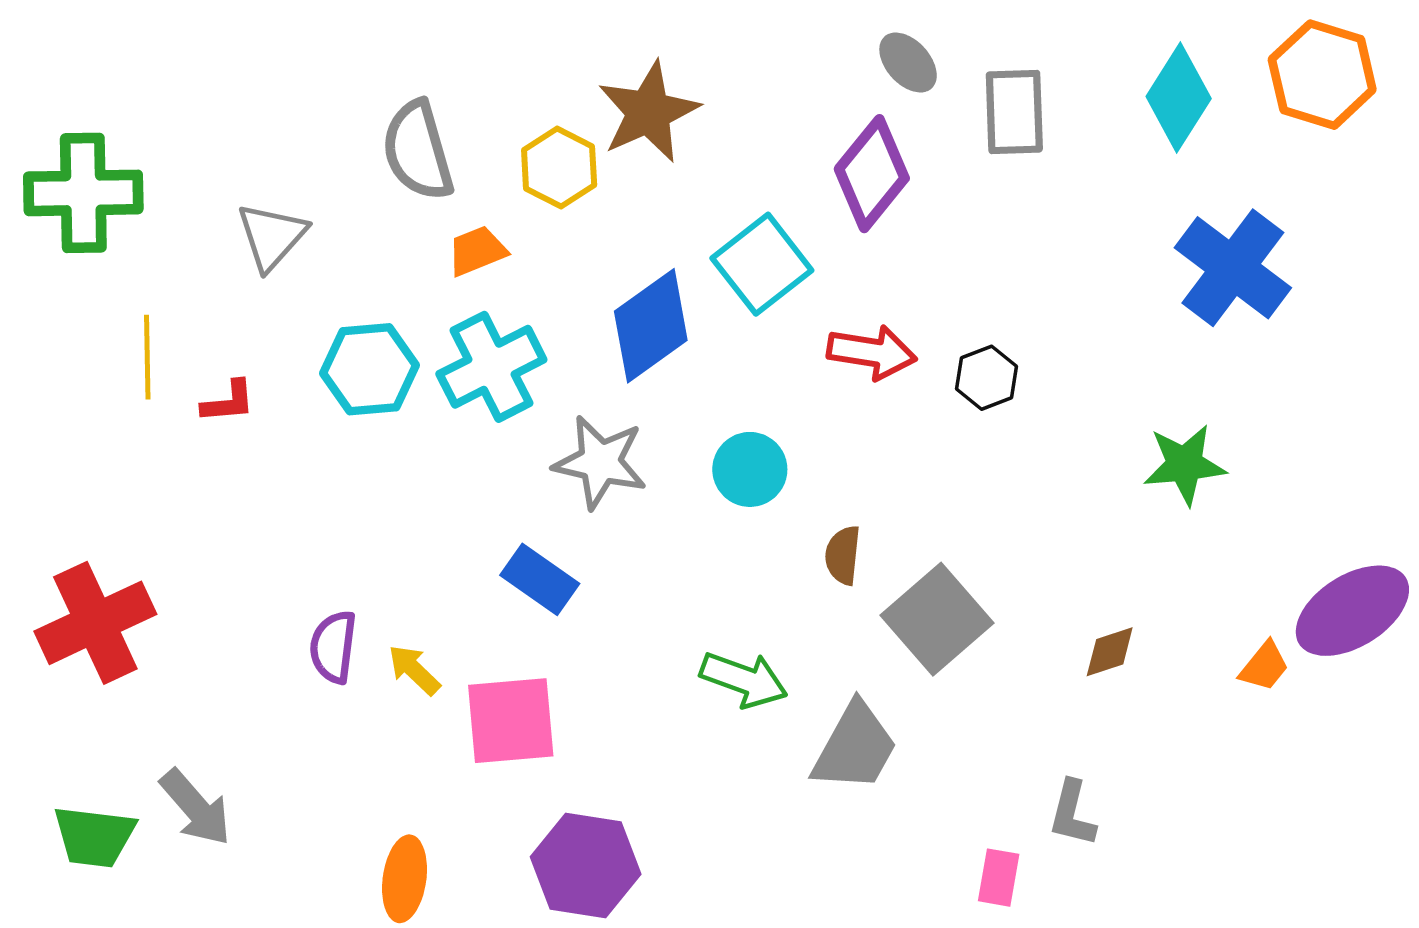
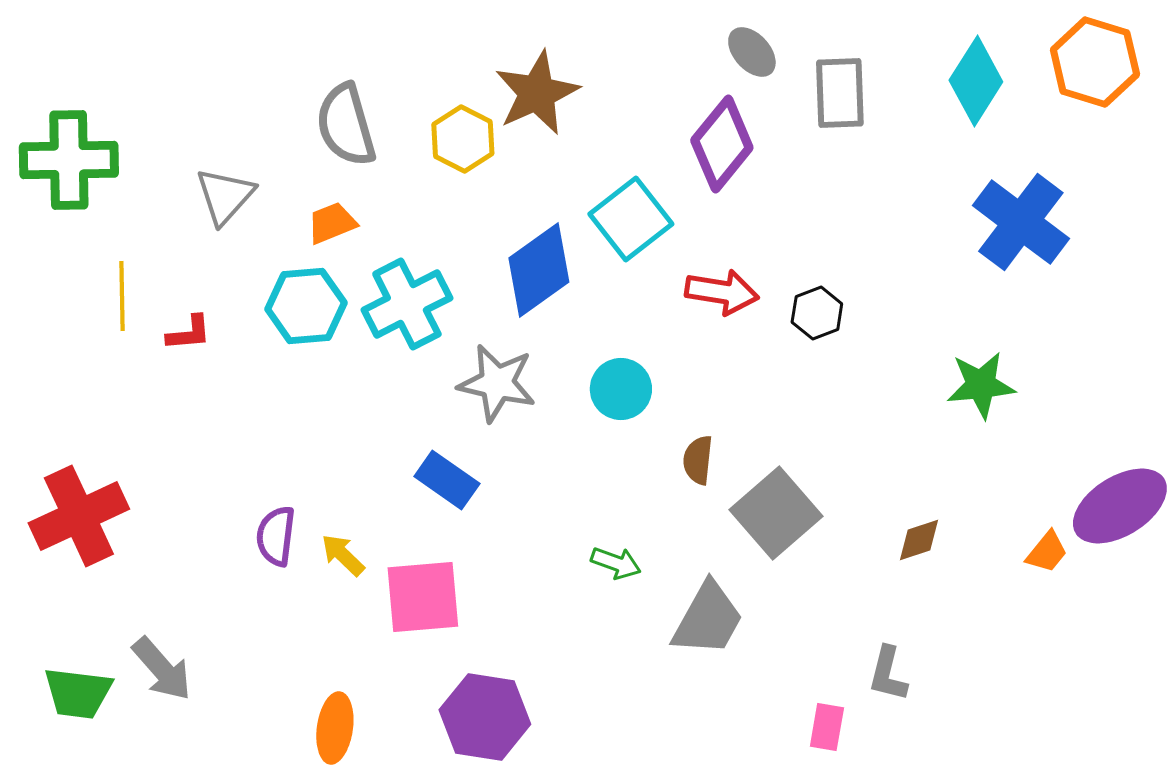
orange trapezoid: (477, 251) -> (332, 223), moved
green arrow: (744, 680) -> (616, 563), size x0.7

